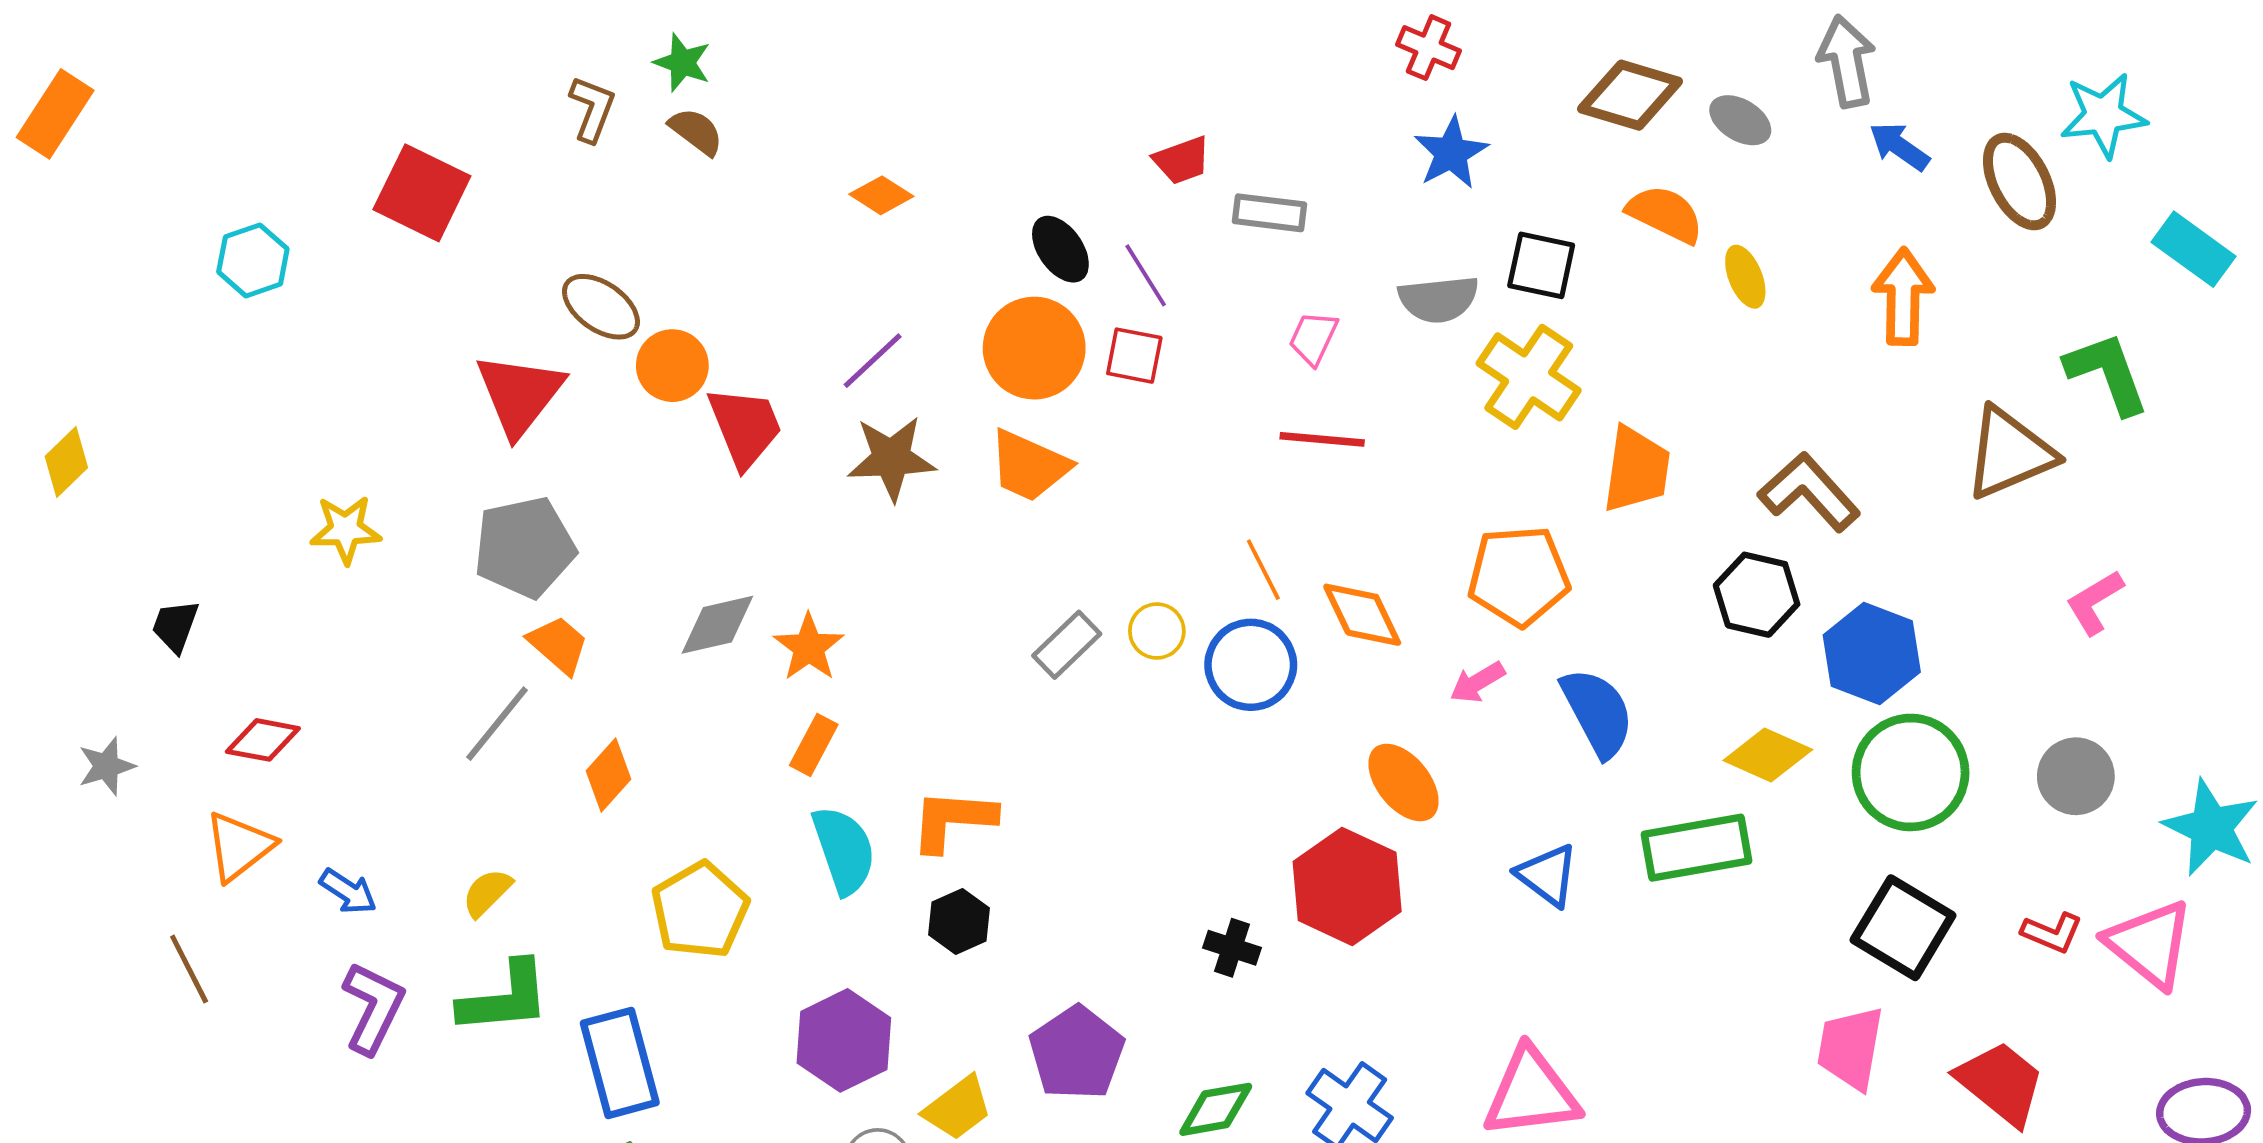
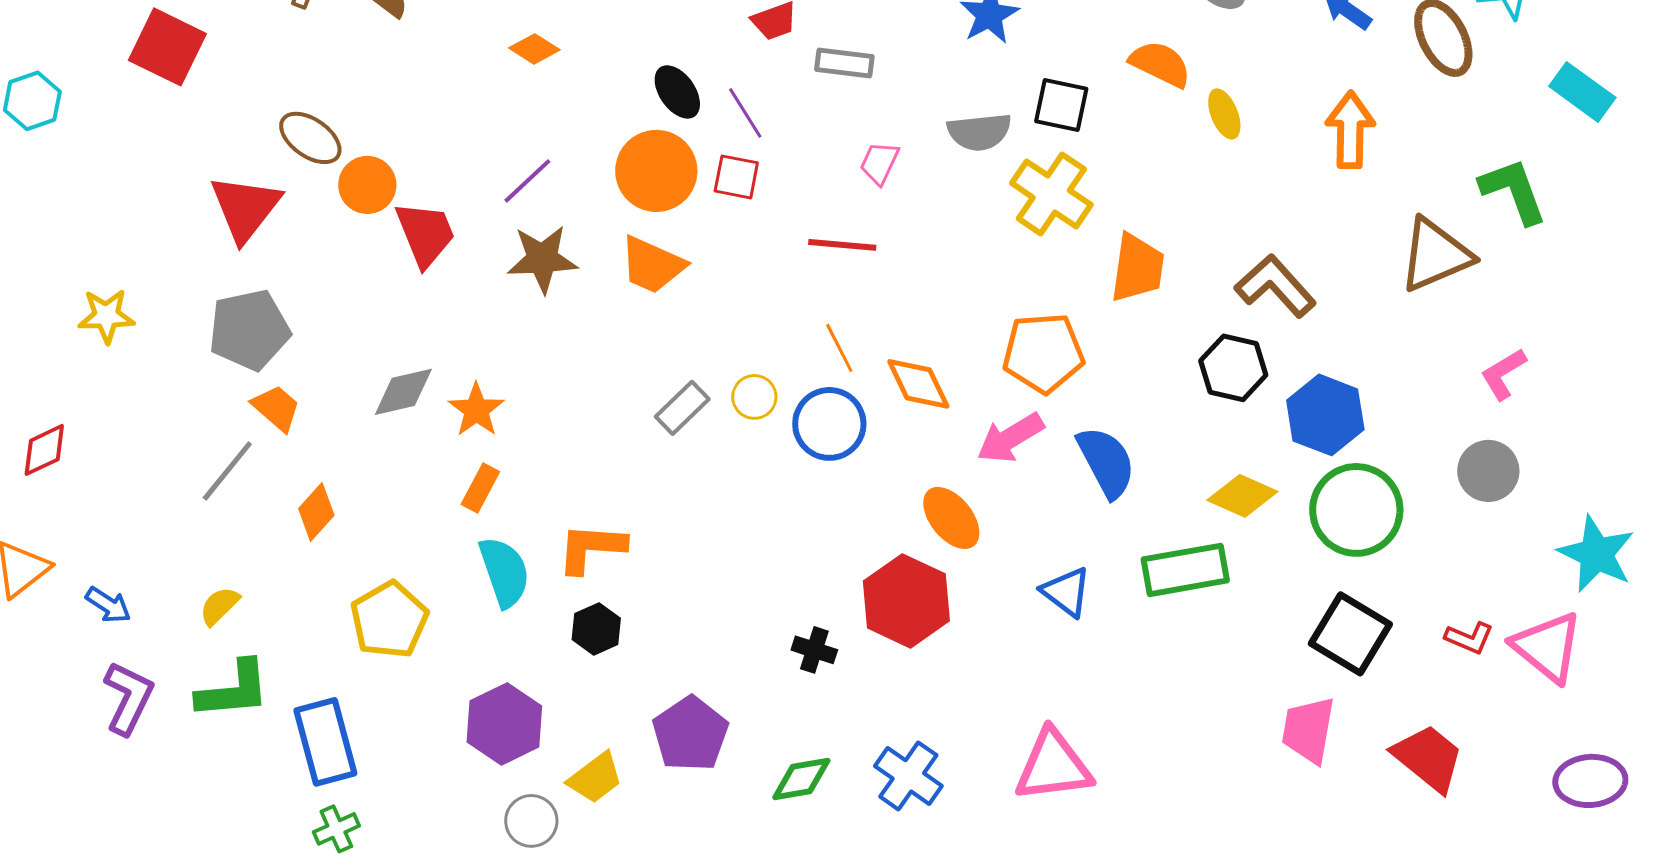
red line: (1322, 439) -> (842, 245), moved
pink arrow: (1477, 682) -> (1010, 438), size x1.5
red diamond: (263, 740) -> (44, 450), moved, turned -36
gray circle: (2076, 776) -> (1488, 471), moved

